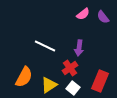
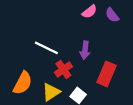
red cross: (70, 68) -> (63, 69), moved
red rectangle: (100, 81) -> (106, 74), moved

